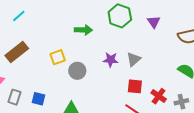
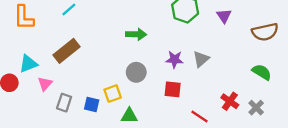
green arrow: (83, 30) -> (136, 34), moved
yellow square: (58, 57) -> (113, 94), moved
red square: (135, 86) -> (173, 89), moved
gray cross: (181, 102) -> (256, 108), turned -32

